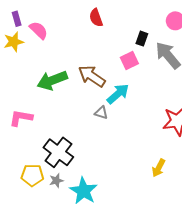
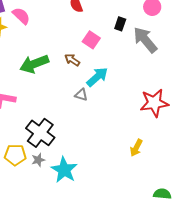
pink square: (129, 61) -> (91, 40), moved, turned -30
brown arrow: (92, 76) -> (72, 60), size x0.6

